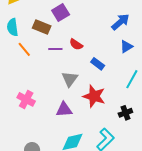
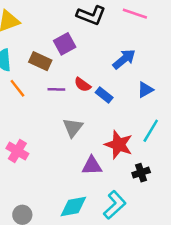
blue arrow: (120, 22) -> (124, 59), moved
blue rectangle: (98, 64) -> (104, 95), moved
red star: (94, 96) -> (119, 145), moved
purple triangle: (64, 110) -> (92, 166), moved

